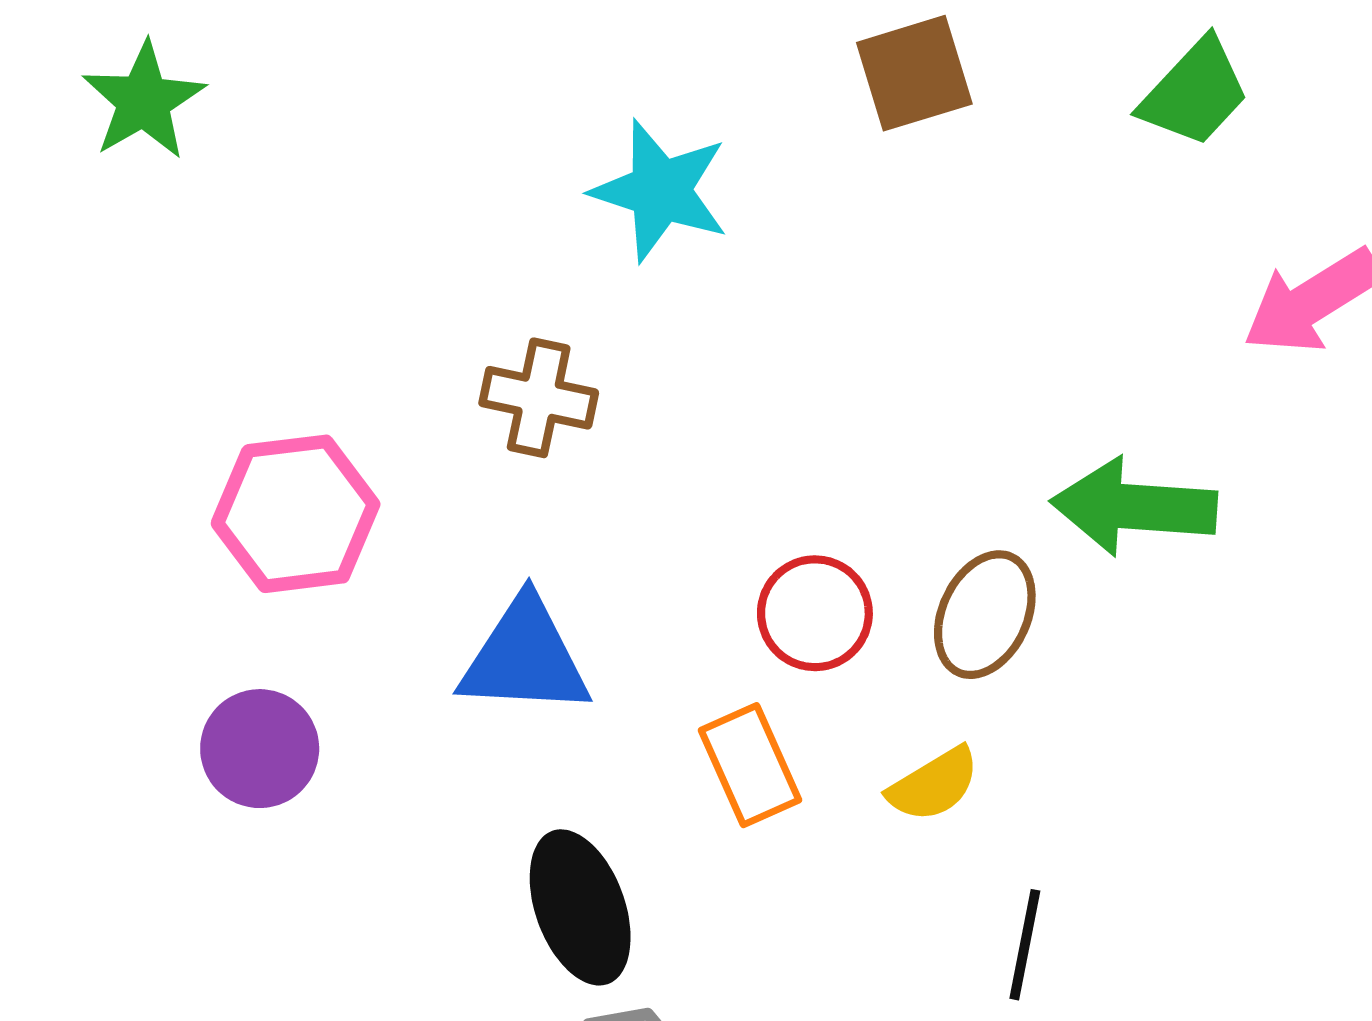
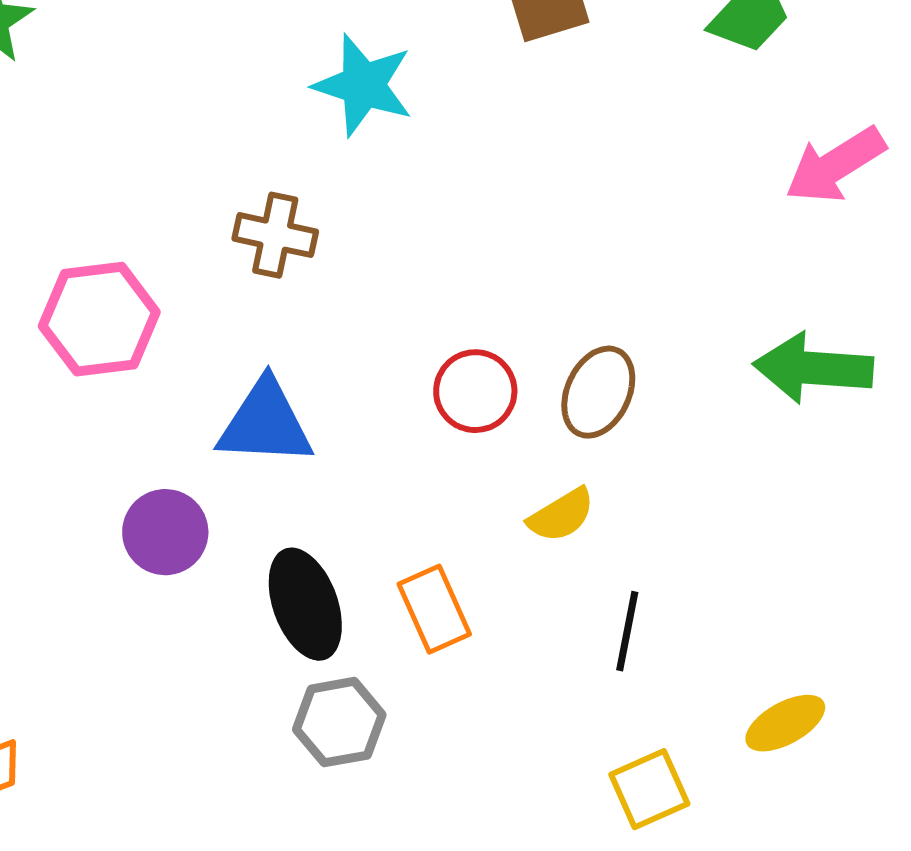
green arrow: (1134, 507) -> (813, 368), moved
purple circle: (260, 749) -> (165, 532), moved
orange rectangle: (750, 765) -> (434, 609), moved

